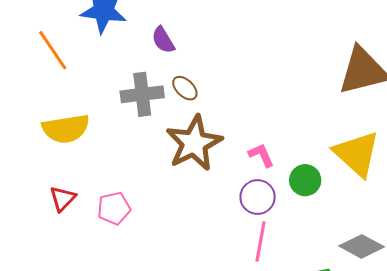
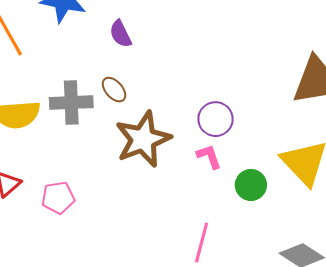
brown ellipse: (185, 88) -> (114, 90), moved
gray cross: (142, 94) -> (71, 103), moved
purple circle: (258, 197) -> (216, 119), moved

